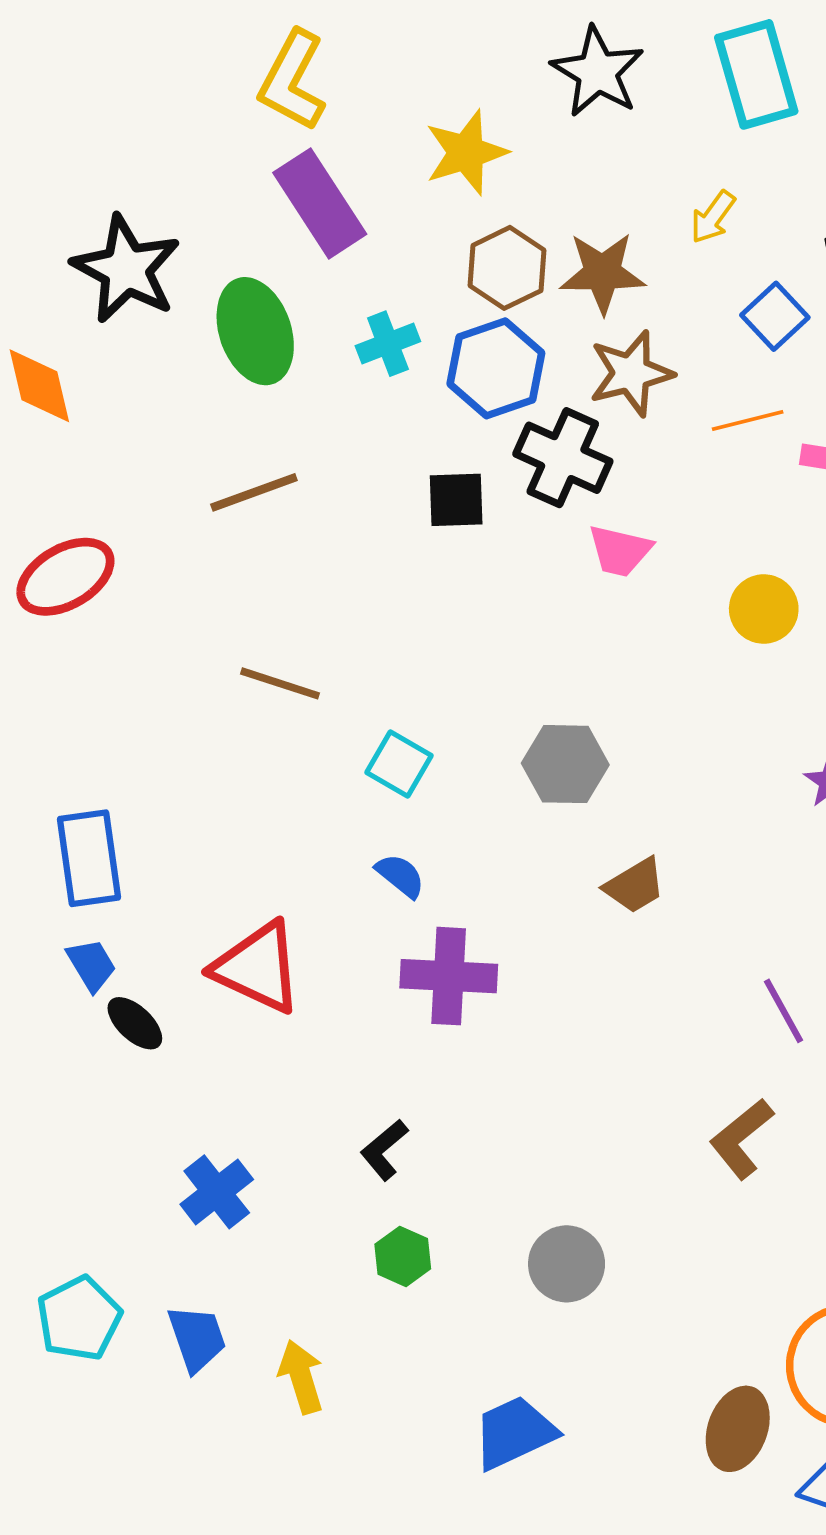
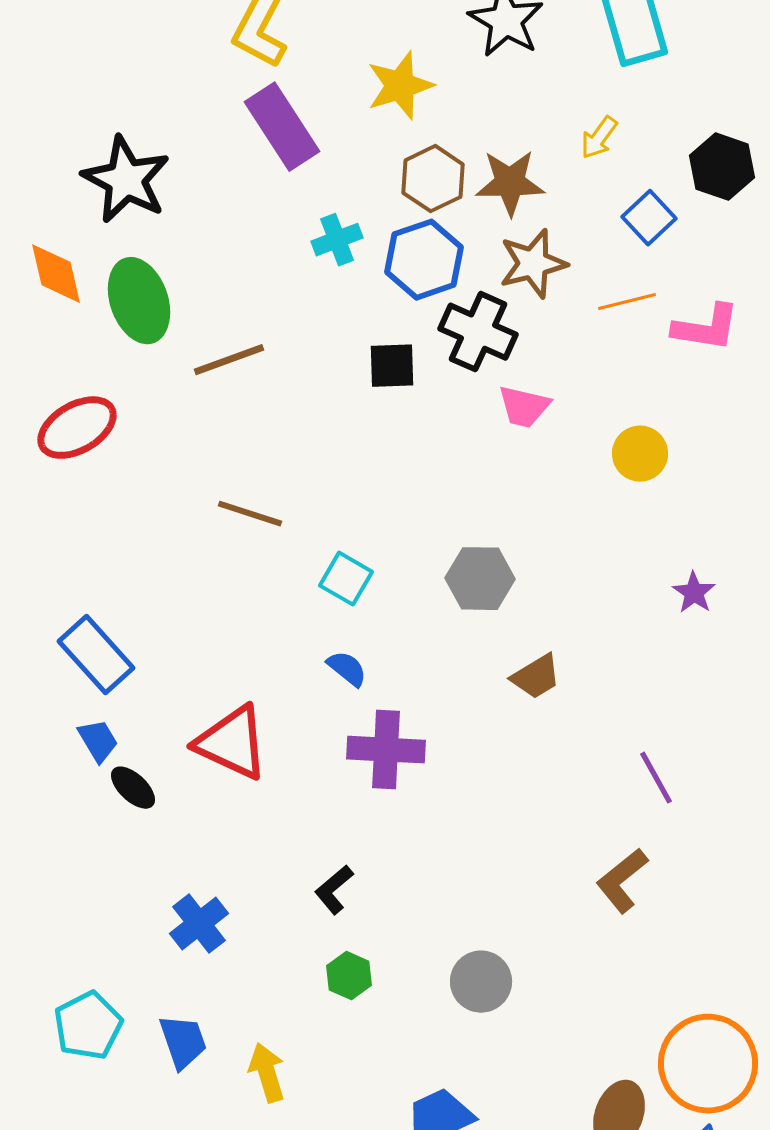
green ellipse: (255, 331) -> (139, 301), moved
blue rectangle: (89, 858) -> (96, 655), turned -34

